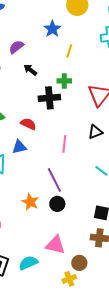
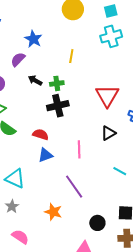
blue star: (52, 29) -> (33, 39), moved
green cross: (64, 81) -> (57, 83), moved
blue triangle: (19, 147) -> (45, 155), moved
black circle: (57, 204) -> (97, 223), moved

